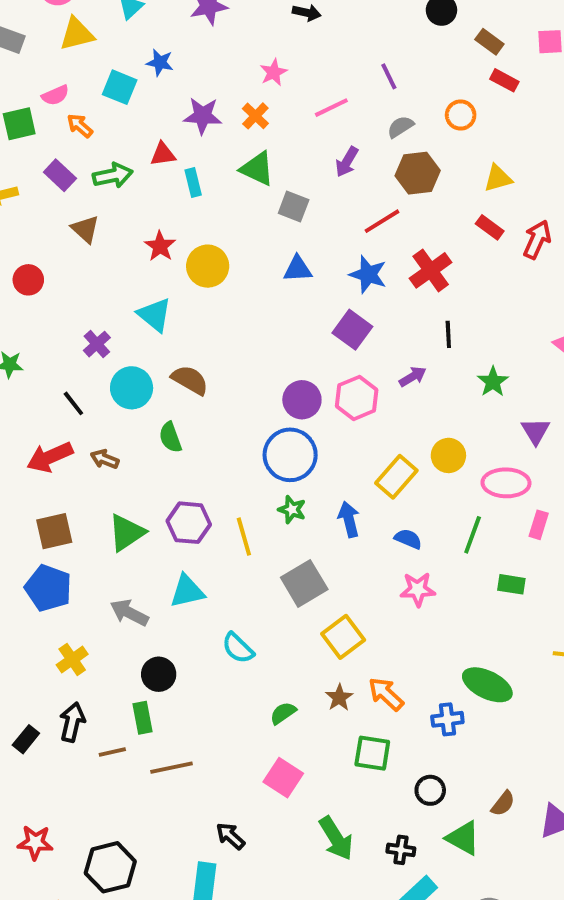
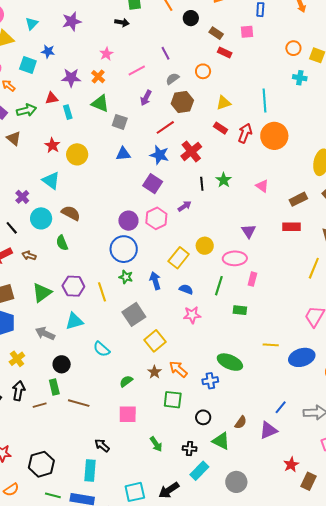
green star: (493, 382) -> (224, 180), moved
brown line: (172, 768) -> (79, 403), moved, turned 30
pink square: (283, 778) -> (128, 414), turned -30
green arrow: (336, 838) -> (156, 444), size x0.7

